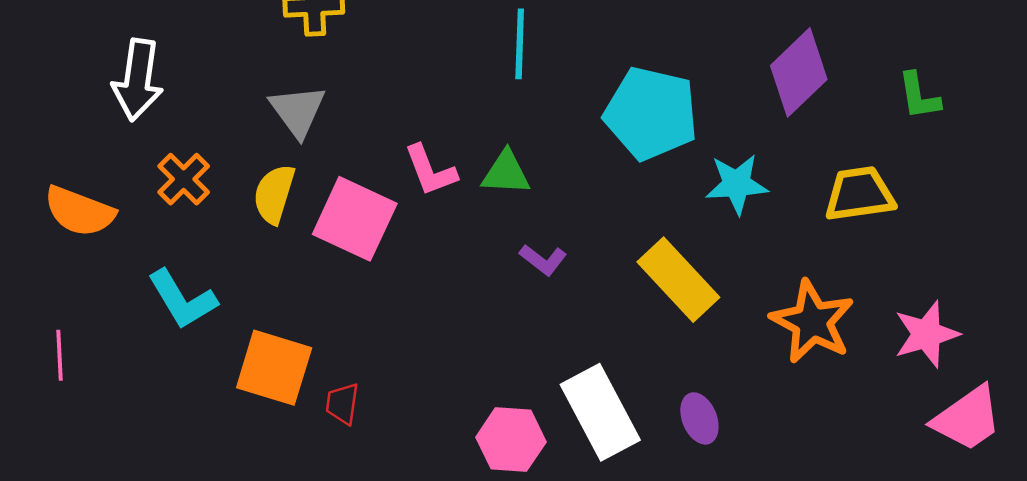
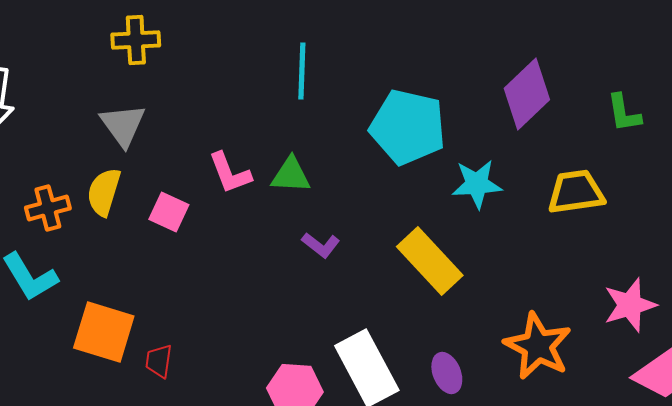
orange cross: (184, 179) -> (48, 208), moved, turned 30
pink square: (355, 219) -> (169, 212), size x0.6
orange star: (812, 322) -> (538, 346), moved

